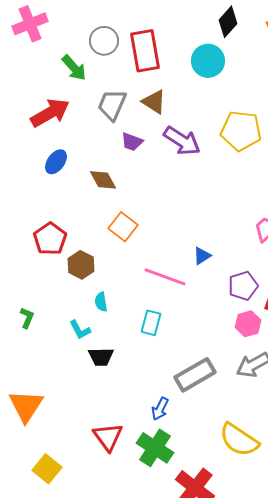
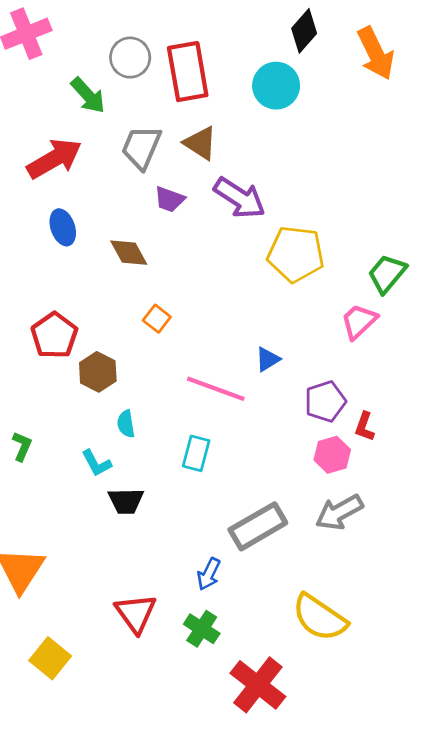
yellow pentagon: (241, 131) -> (296, 254), moved
blue ellipse: (56, 162) -> (63, 227), turned -55
orange square: (123, 227) -> (157, 319), size x0.7
green cross: (155, 448) -> (202, 629), size x0.7

